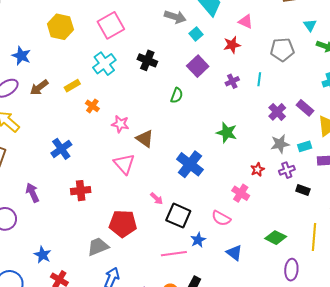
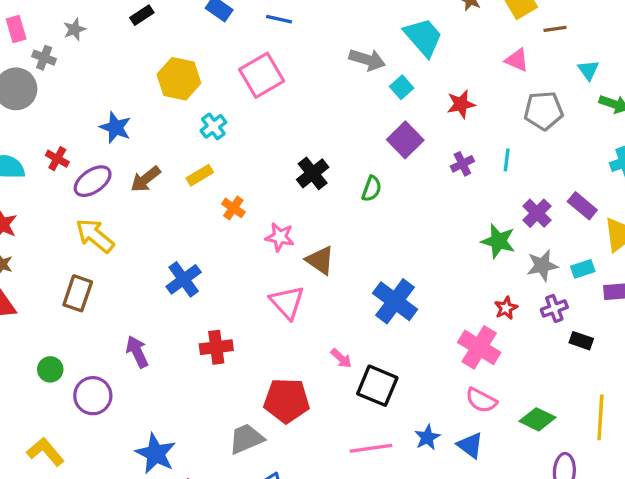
pink triangle: (246, 22) -> (517, 60), moved
black cross: (147, 60) -> (313, 173), moved, turned 30
cyan cross: (104, 64) -> (213, 126), moved, size x0.7
green star: (227, 133) -> (498, 241), moved
pink cross: (241, 193) -> (479, 347), size x1.4
pink semicircle: (221, 218) -> (481, 400), moved
blue star: (198, 240) -> (427, 437), moved
blue star: (43, 255) -> (156, 454), size x1.4

